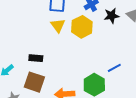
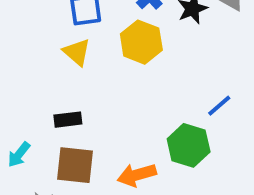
yellow triangle: (58, 25) -> (77, 52), moved

